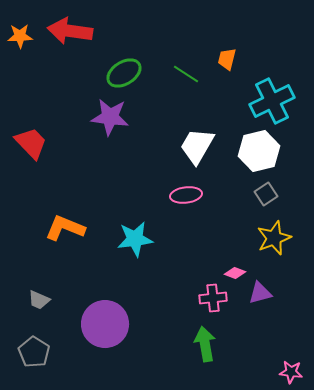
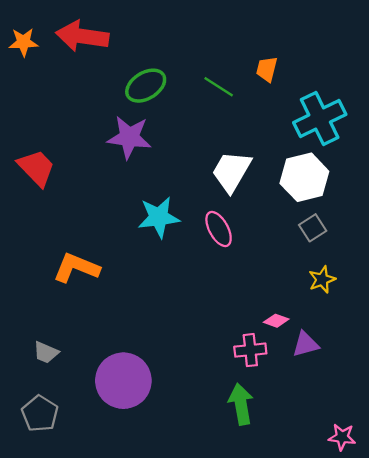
pink ellipse: (186, 195) -> (219, 229), turned 68
yellow star: (274, 238) -> (322, 280), size x0.7
cyan star: (135, 239) -> (159, 217), moved

